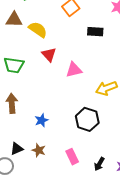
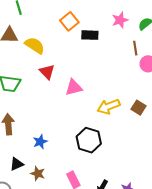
black rectangle: (95, 32) -> (90, 35), moved
black triangle: (17, 149) -> (17, 164), moved

